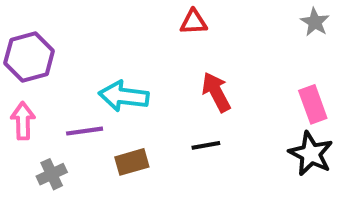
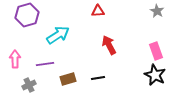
purple hexagon: (29, 57) -> (27, 15), moved
cyan arrow: (124, 96) -> (58, 35), moved, turned 140
black line: (206, 145) -> (98, 78), moved

